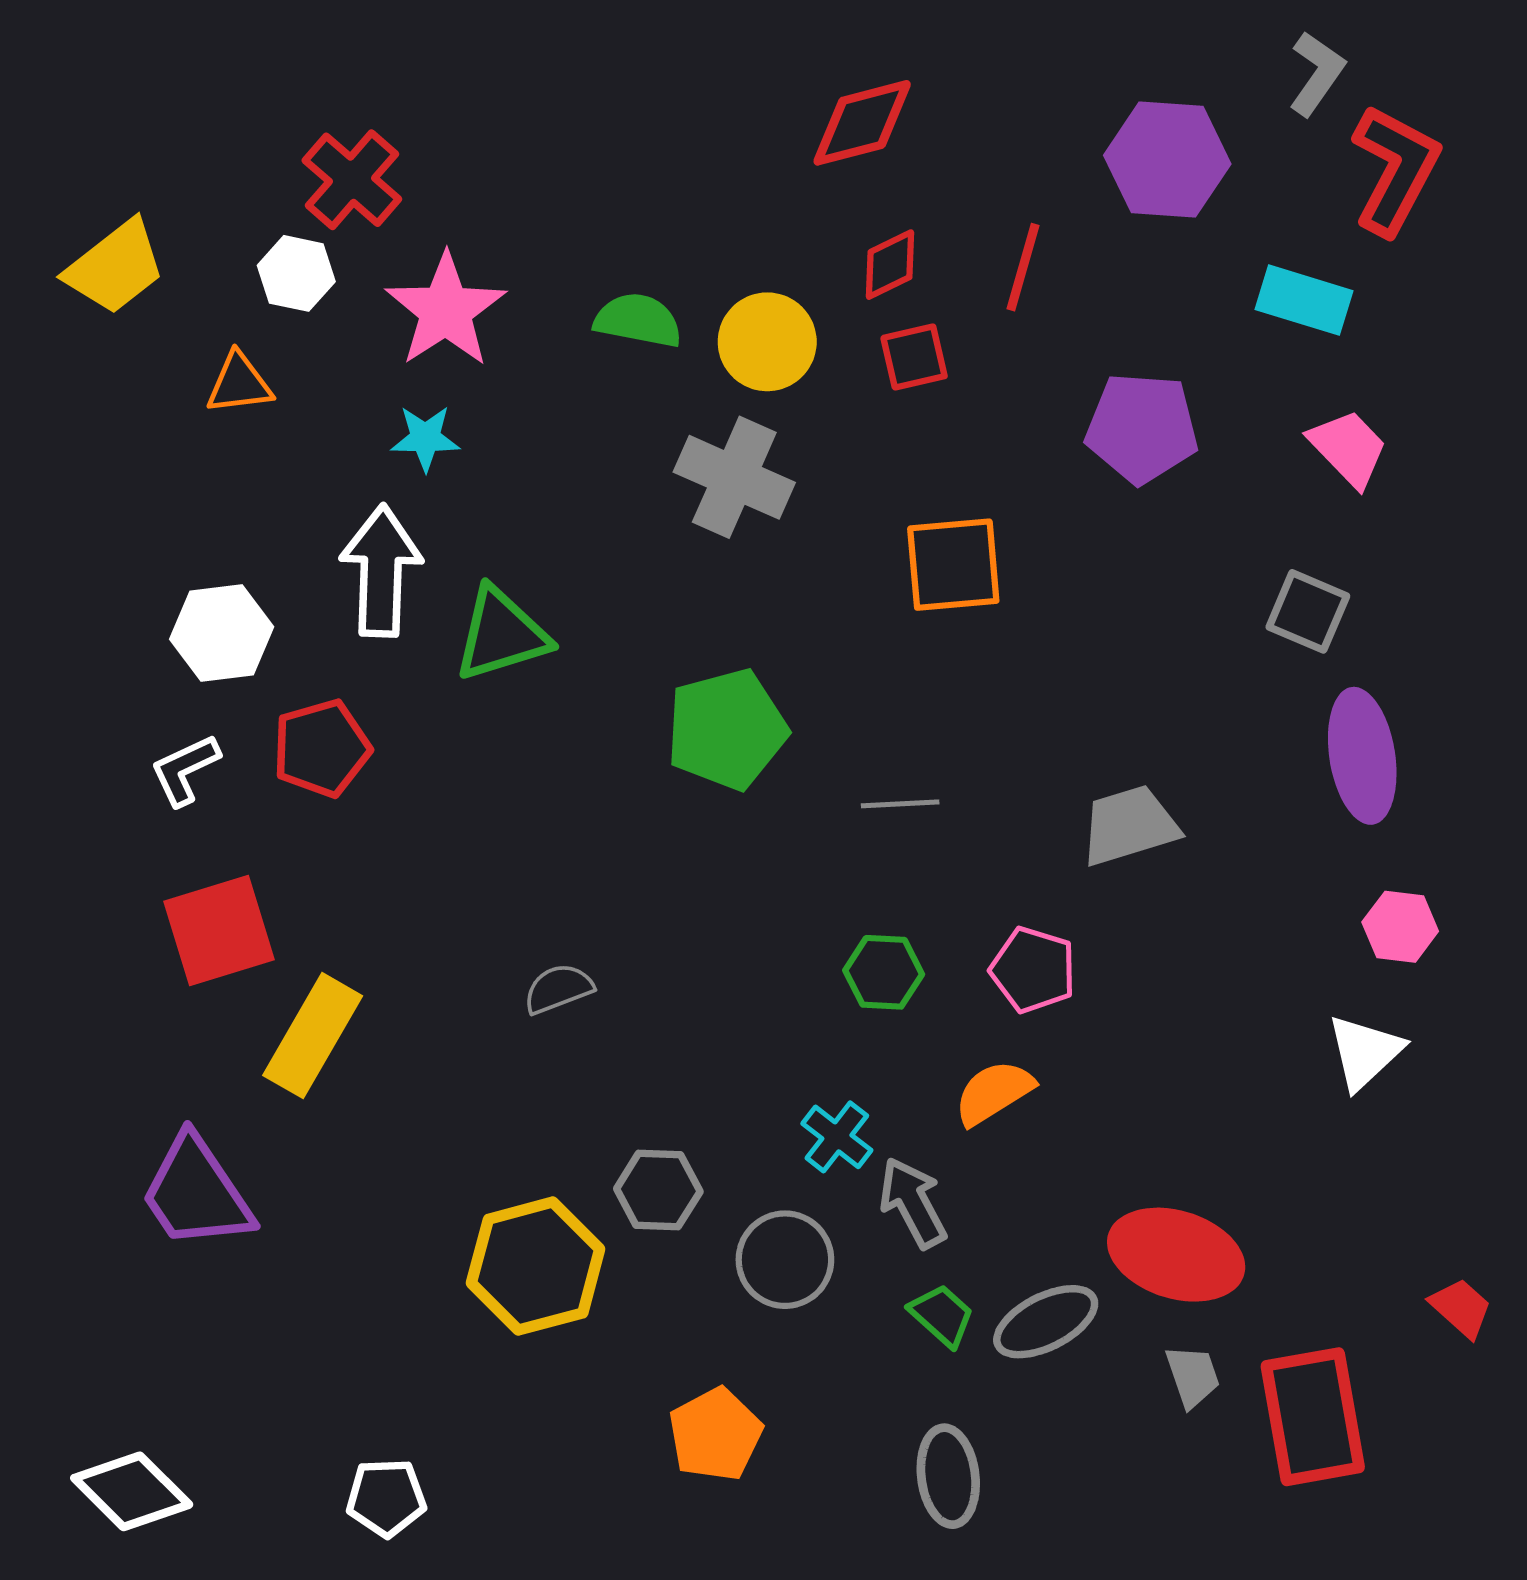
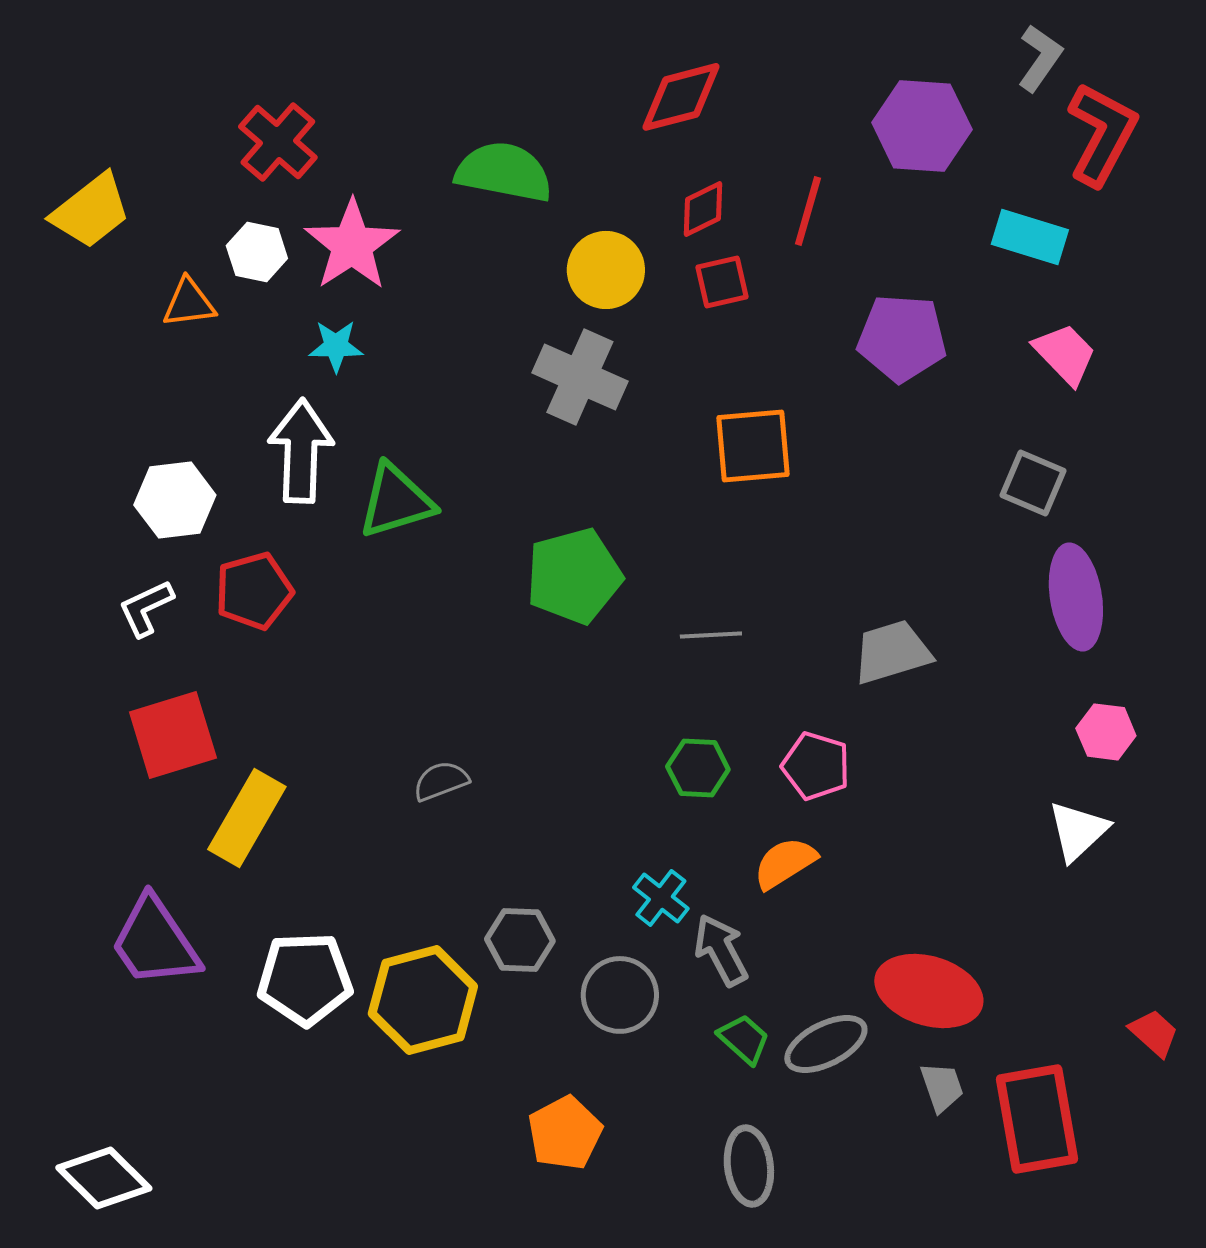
white hexagon: (296, 273) -> (257, 252), moved
green semicircle: (638, 320) -> (504, 172), moved, size x1.4
white pentagon: (386, 1498) -> (305, 979), moved, size x1.5

